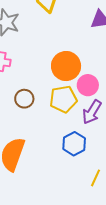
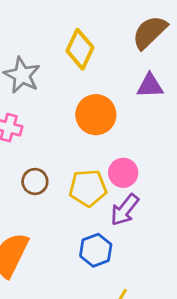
orange circle: (66, 66) -> (96, 115), moved

